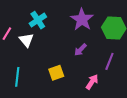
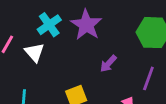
purple star: (82, 19) -> (86, 25), moved

